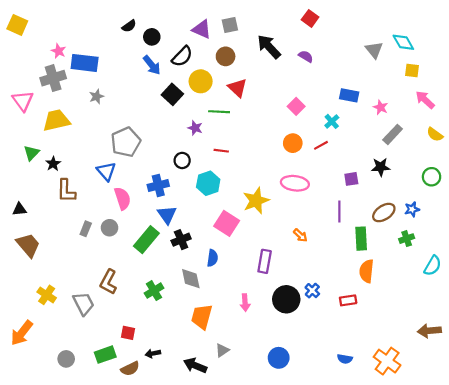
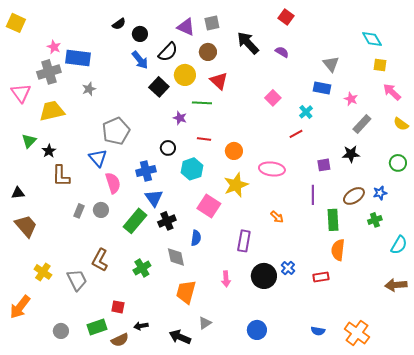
gray triangle: (374, 50) -> (331, 64), moved
orange circle: (293, 143) -> (234, 151), moved
brown arrow: (429, 331) -> (396, 285), moved

